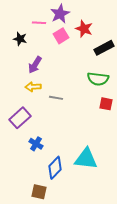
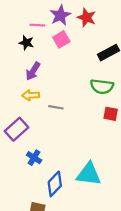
red star: (84, 29) -> (87, 18), moved
black star: (20, 39) -> (26, 43), moved

